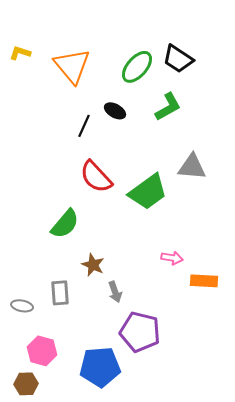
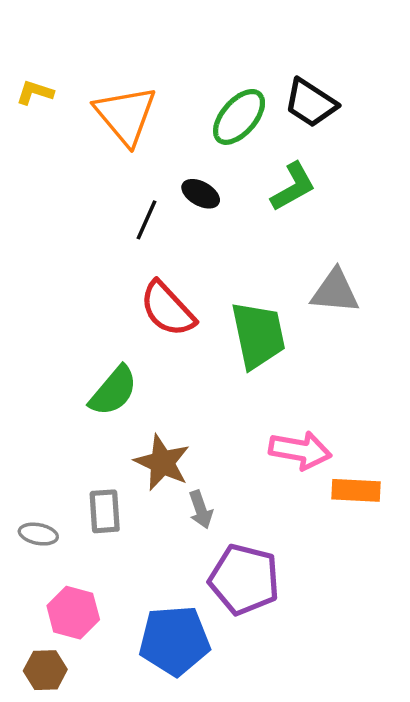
green trapezoid: (148, 192) -> (258, 335), turned -66
pink arrow: (172, 258) -> (300, 450), size x1.6
brown star: (93, 265) -> (162, 462), size x1.4

